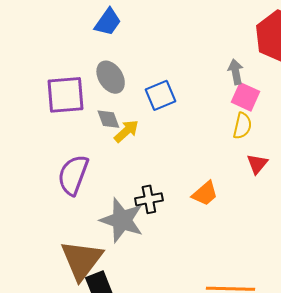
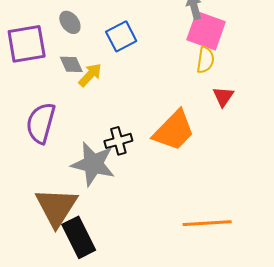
gray ellipse: (111, 77) -> (70, 22), size x0.7
pink square: (245, 97) -> (206, 31), size x1.4
orange trapezoid: (205, 194) -> (174, 131), size x1.6

